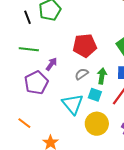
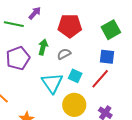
purple arrow: (51, 64) -> (35, 13), moved
green arrow: (102, 76) -> (43, 47), moved

